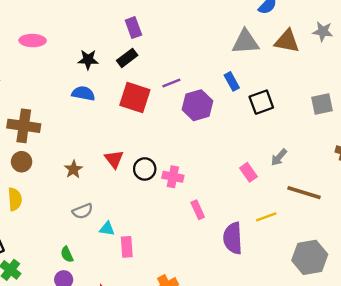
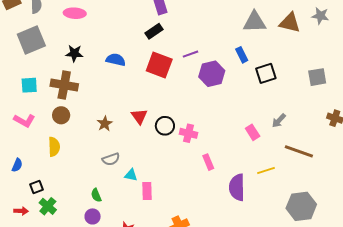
black star: (88, 60) -> (74, 53), moved

